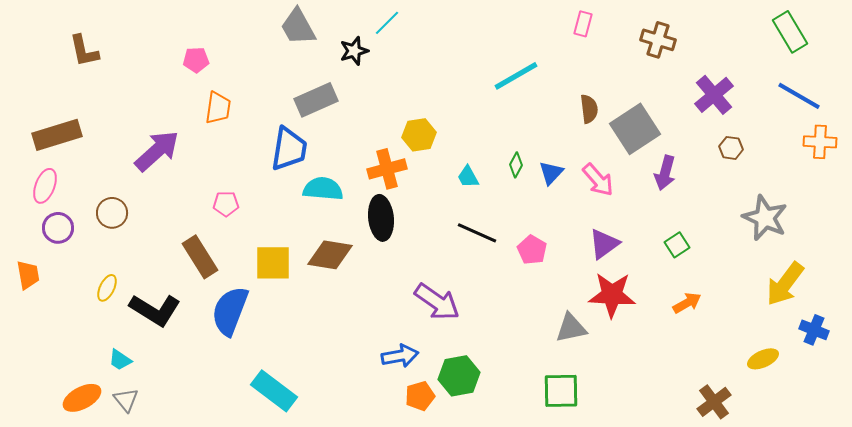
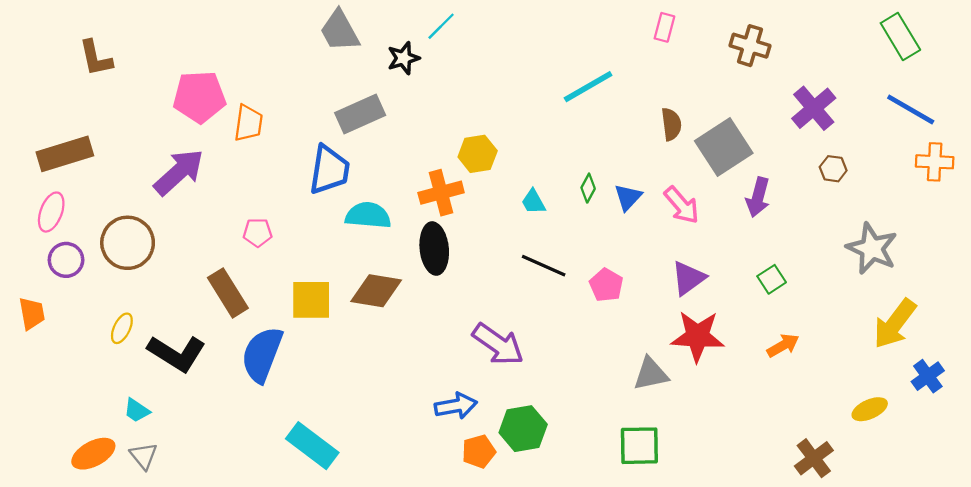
pink pentagon: (196, 60) -> (199, 97), moved, size x1.8
brown circle: (112, 213) -> (128, 243), size x1.5
blue cross: (814, 330) -> (928, 376), turned 32

